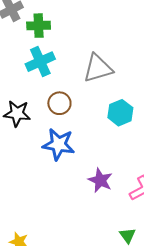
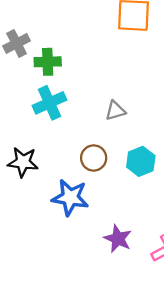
gray triangle: (98, 68) -> (115, 111), size x0.6
brown circle: (59, 103) -> (94, 158), moved

